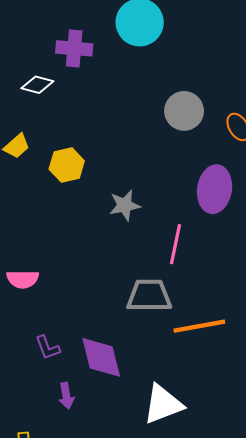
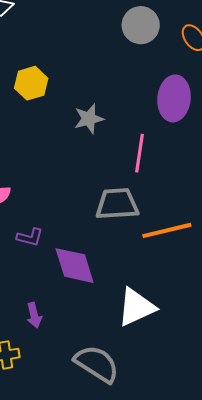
purple L-shape: (48, 348) -> (30, 237), moved, turned -52
purple arrow: (66, 396) -> (34, 315), moved

